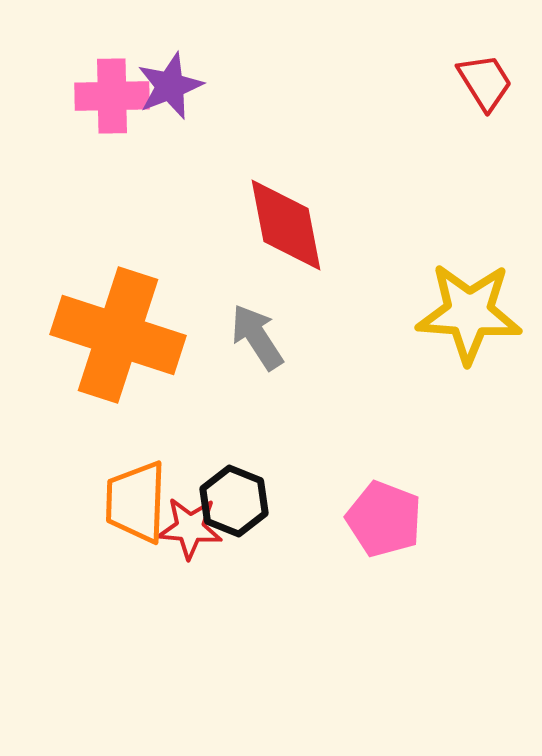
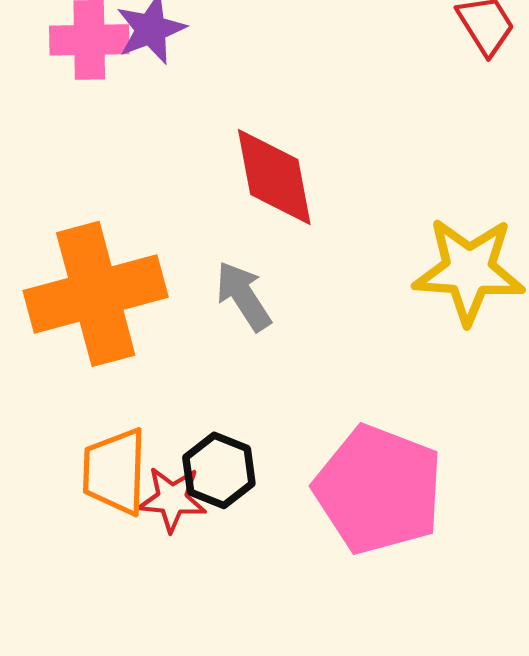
orange cross: (118, 335) -> (96, 294), turned -33
pink pentagon: (384, 519) -> (378, 490), size x1.6

